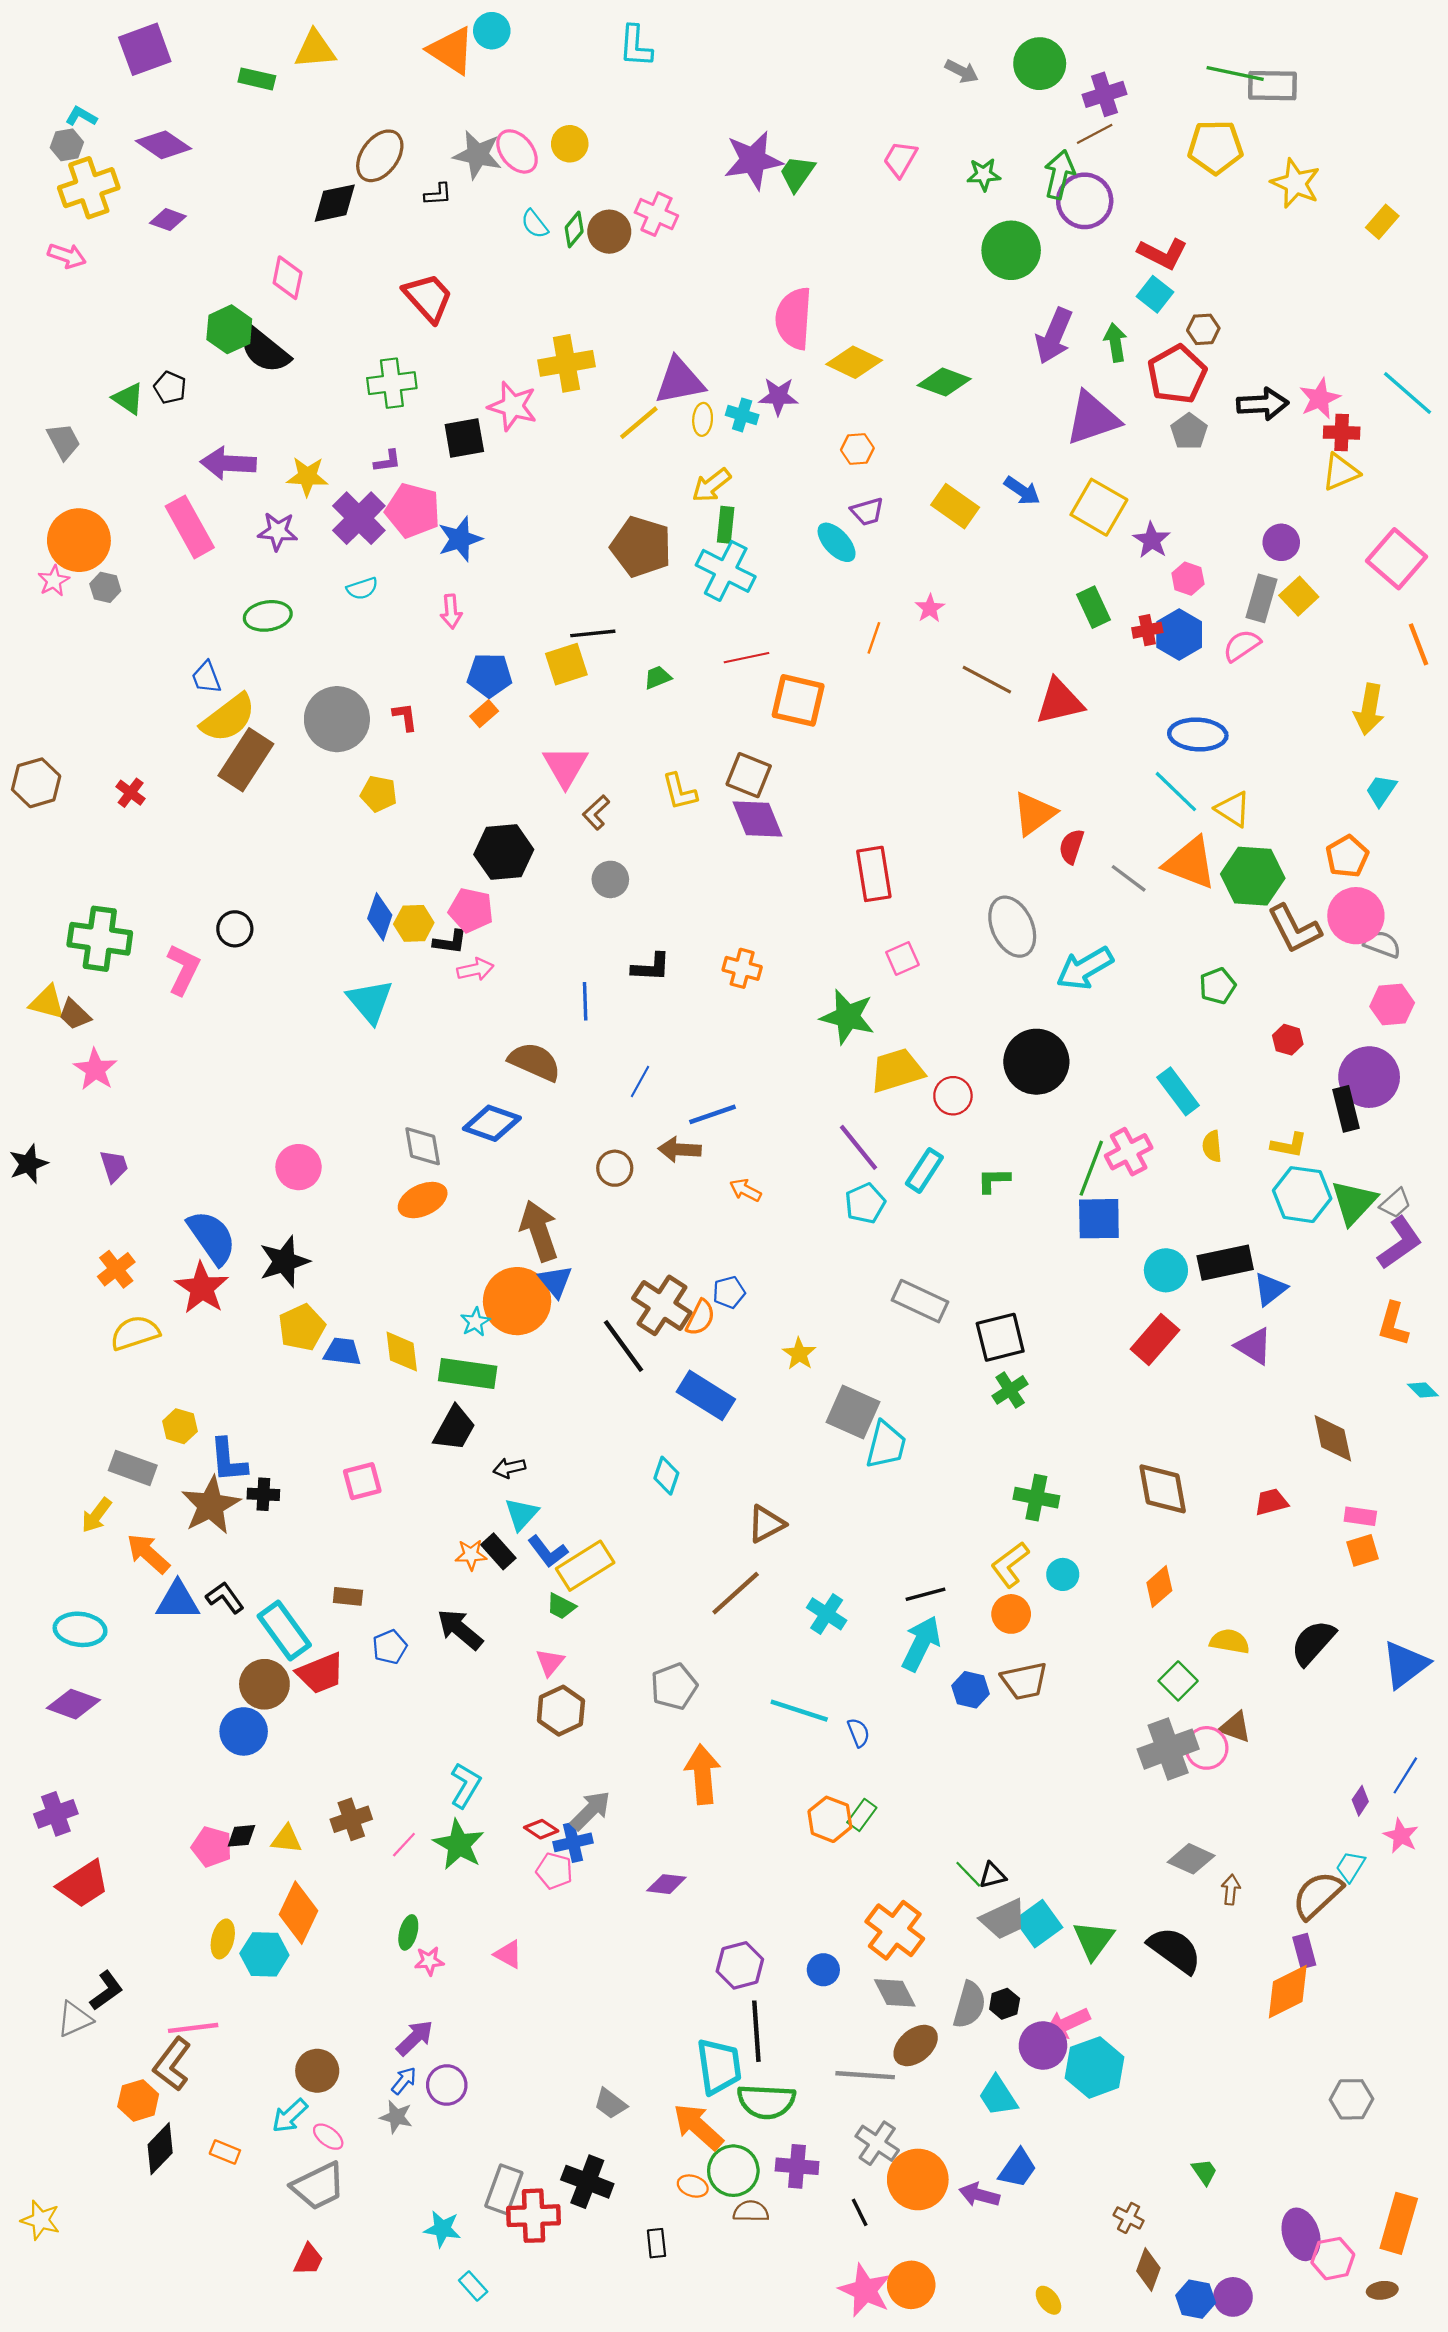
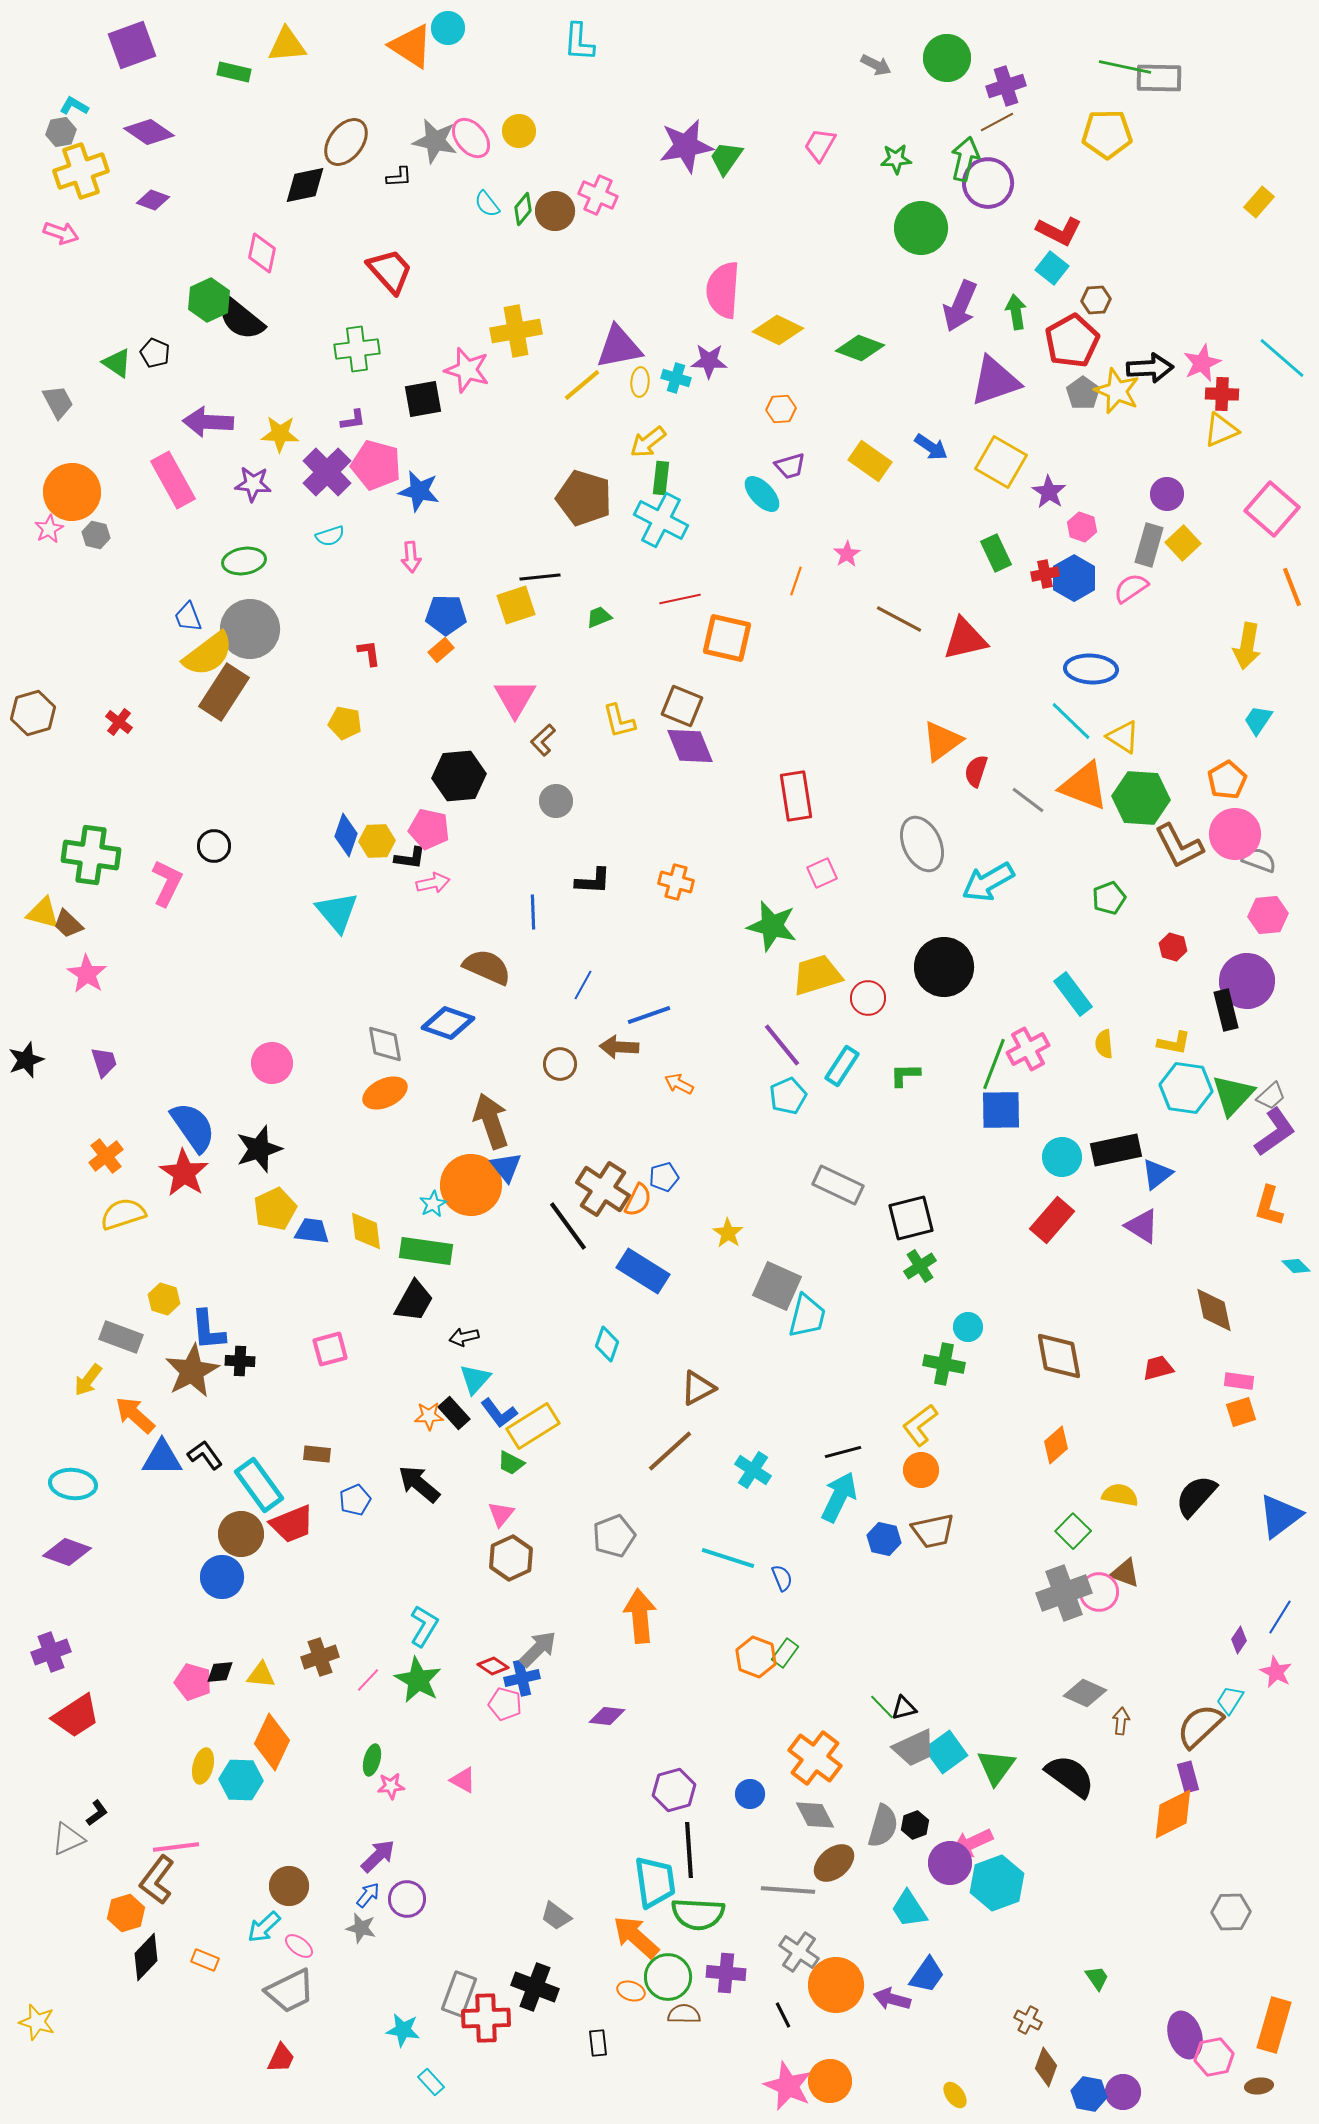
yellow star: (1296, 183) -> (1117, 391), moved
blue star: (460, 539) -> (419, 491), turned 30
gray circle: (337, 719) -> (250, 629), moved
cyan circle: (1063, 1574) -> (968, 1327), moved
black L-shape: (106, 1991) -> (97, 1813), size x0.7

